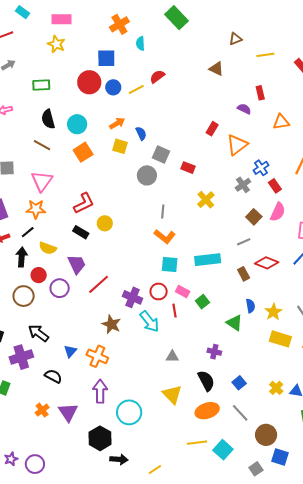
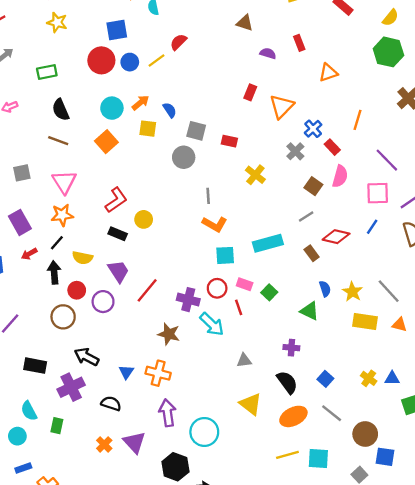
purple semicircle: (244, 109) -> (268, 53), moved
cyan circle: (77, 124) -> (112, 108), moved
cyan square: (223, 450) -> (318, 458), turned -30

